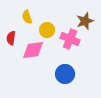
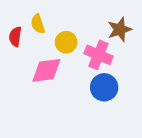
red semicircle: (11, 38) -> (15, 37), moved
blue circle: (65, 74) -> (104, 87), moved

